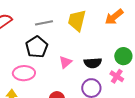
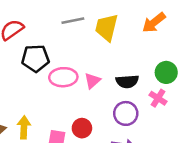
gray line: (44, 23) -> (73, 21), moved
black pentagon: (37, 47) -> (35, 58), moved, turned 30
pink ellipse: (24, 73) -> (63, 77), moved

